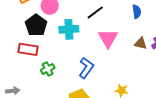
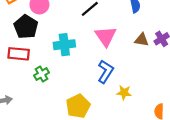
cyan cross: (69, 29) -> (64, 45), moved
blue L-shape: (86, 68) -> (106, 72), moved

